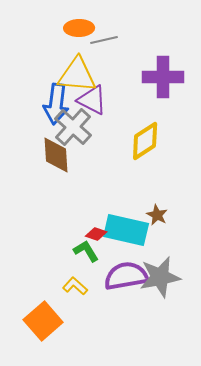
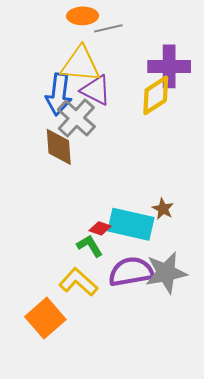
yellow diamond: (145, 141) -> (156, 95), moved
yellow L-shape: (75, 286) -> (78, 282), size x1.5

